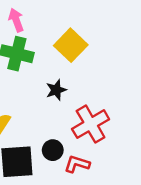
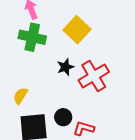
red cross: (91, 124) -> (94, 76), moved

